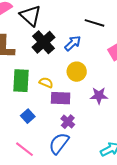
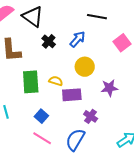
black cross: (44, 42) -> (49, 41), size x0.6
purple cross: (68, 122) -> (91, 116), moved
pink line: (25, 149) -> (42, 138), moved

